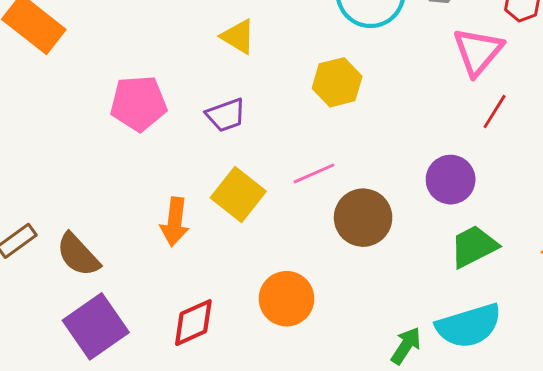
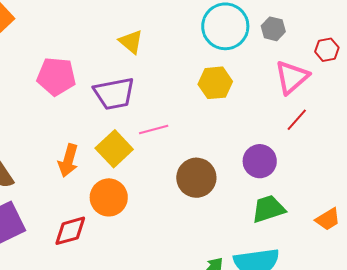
yellow hexagon: (337, 82) -> (215, 83), moved
purple trapezoid: (226, 115) -> (114, 94), size x1.5
pink line: (314, 173) -> (154, 130), moved
orange circle: (286, 299) -> (109, 197), moved

